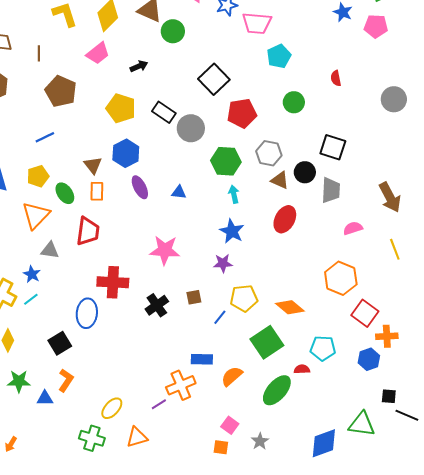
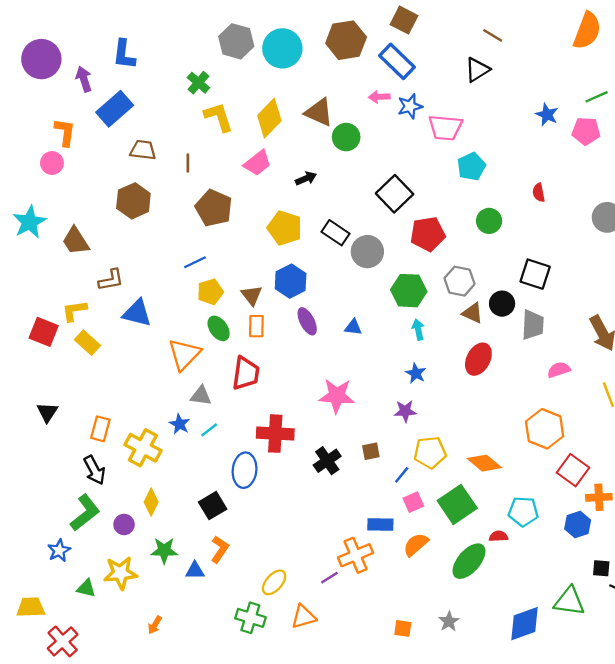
yellow pentagon: (38, 176) -> (210, 292), moved
blue star: (232, 231) -> (416, 373), size x0.7
cyan line: (31, 299) -> (209, 430), moved
pink square: (230, 425) -> (413, 502), moved, turned 30

